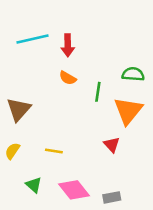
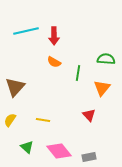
orange triangle: (128, 111) -> (102, 88), size x0.7

